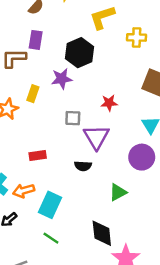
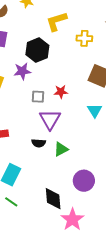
gray square: (73, 118) -> (38, 97), moved
purple circle: (142, 157) -> (84, 181), moved
green triangle: (118, 192) -> (61, 149), moved

